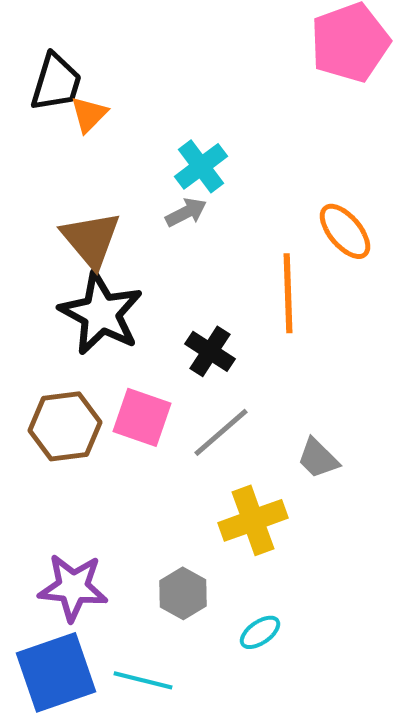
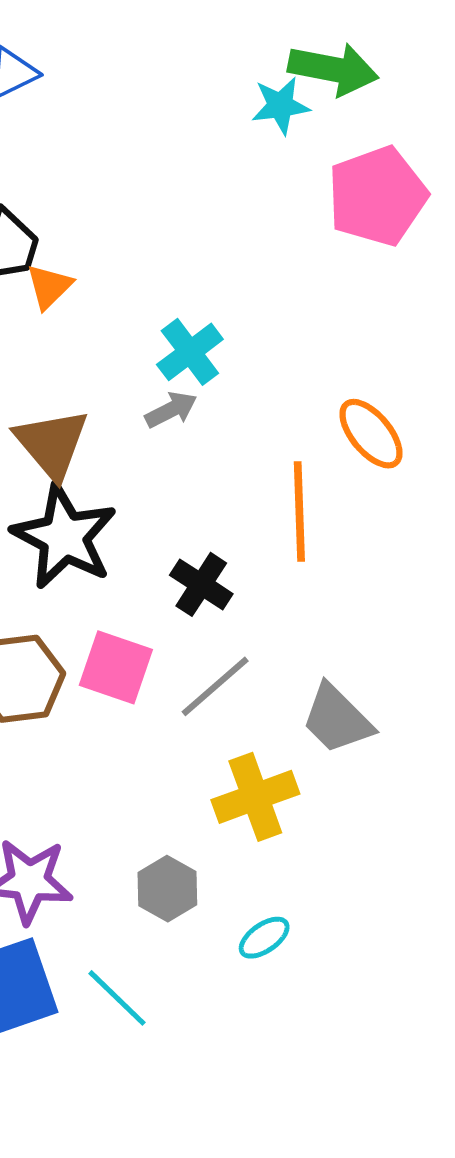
gray trapezoid: (318, 458) -> (337, 719), size x1.4
cyan line: (143, 680) -> (117, 998), turned 30

